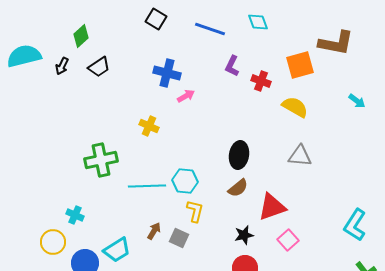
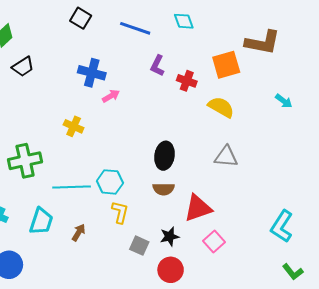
brown semicircle: (238, 188) -> (163, 189), turned 40
gray square: (179, 238) -> (139, 246), moved
cyan trapezoid: (117, 250) -> (41, 221), moved, turned -40

